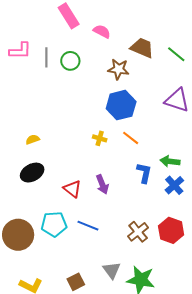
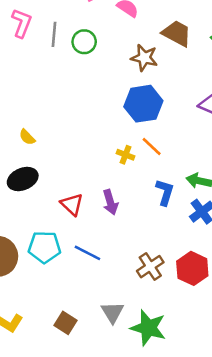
pink L-shape: (20, 51) -> (22, 23), turned -75
yellow cross: (100, 138) -> (125, 155), moved
yellow semicircle: (33, 140) -> (27, 137), turned -120
brown square: (76, 282) -> (66, 323), turned -36

